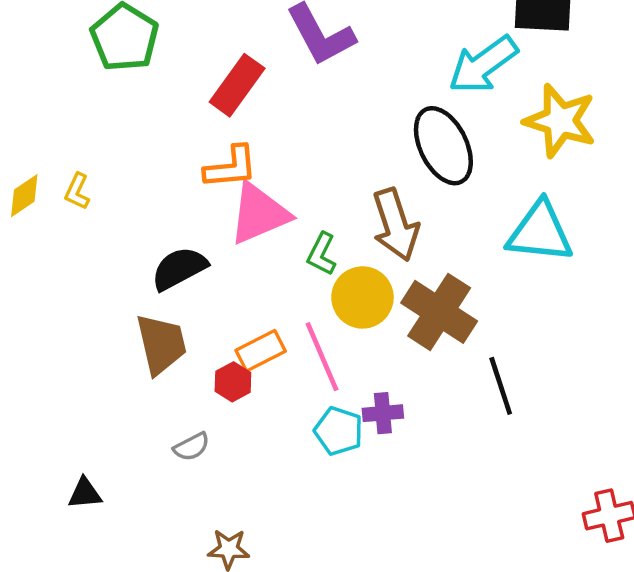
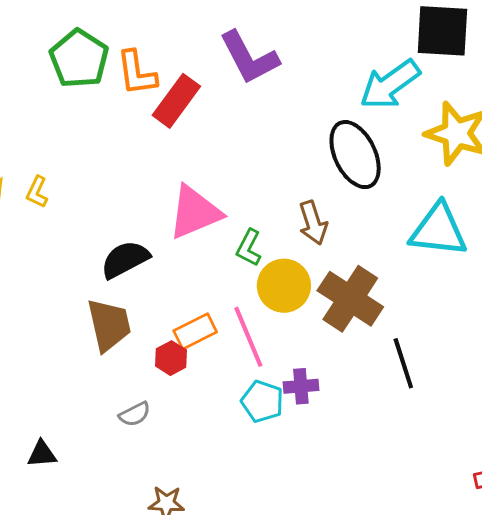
orange L-shape: (231, 167) -> (137, 73), moved, turned 87
brown arrow: (396, 225) -> (313, 223), size x0.7

